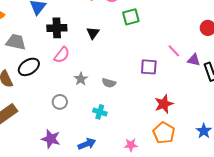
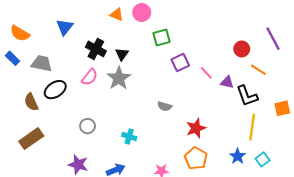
black cross: (57, 28) -> (96, 49), moved, turned 30
purple square: (149, 67) -> (180, 63), moved, turned -30
gray star: (81, 79) -> (119, 78), moved, size x1.6
gray semicircle: (109, 83) -> (165, 106), moved

